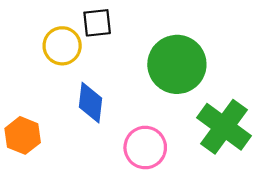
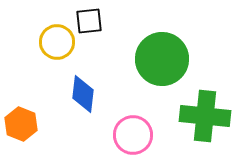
green cross: (224, 127) -> (205, 116), turned -30

